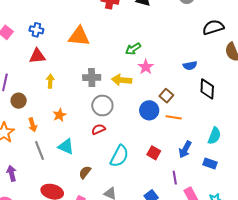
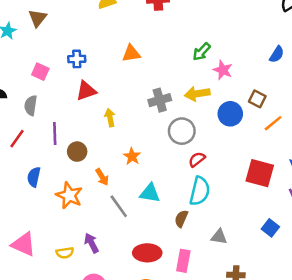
orange triangle: (79, 36) -> (131, 54), size x0.7
blue semicircle: (190, 66) -> (277, 54), turned -32
blue circle: (149, 110) -> (230, 114), moved
orange line: (174, 117) -> (273, 123), turned -35
red semicircle: (98, 129) -> (197, 159), moved
red square: (154, 153) -> (260, 173), size x1.6
cyan semicircle: (119, 156) -> (200, 191), moved

